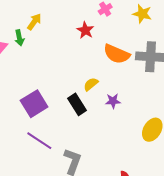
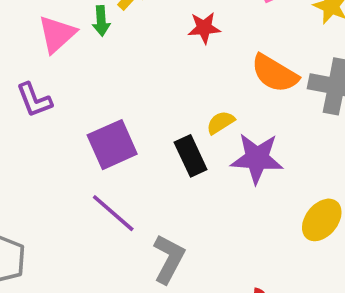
red star: (85, 30) -> (204, 28), moved, turned 30
purple star: (113, 101) -> (257, 158), size x1.8

